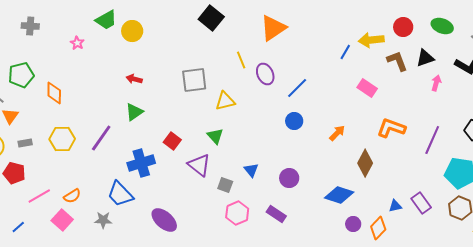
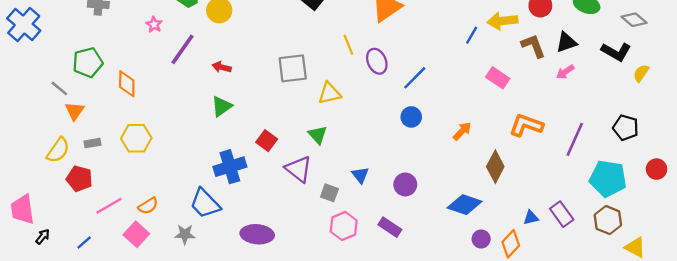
pink arrow: (436, 83) -> (565, 72), moved, turned -140
purple line: (101, 138) -> (182, 49), moved
purple ellipse: (164, 220) -> (257, 234), turned -36

